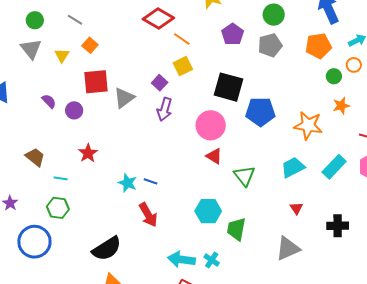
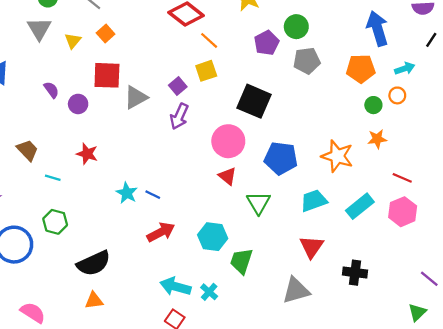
green circle: (274, 15) -> (296, 27), moved
blue pentagon: (260, 112) -> (281, 158), moved
red star: (88, 153) -> (87, 154), turned -30
green hexagon: (58, 208) -> (55, 222), moved
red triangle: (296, 208) -> (312, 247), size x1.6
red arrow: (148, 215) -> (161, 232), moved, turned -95

